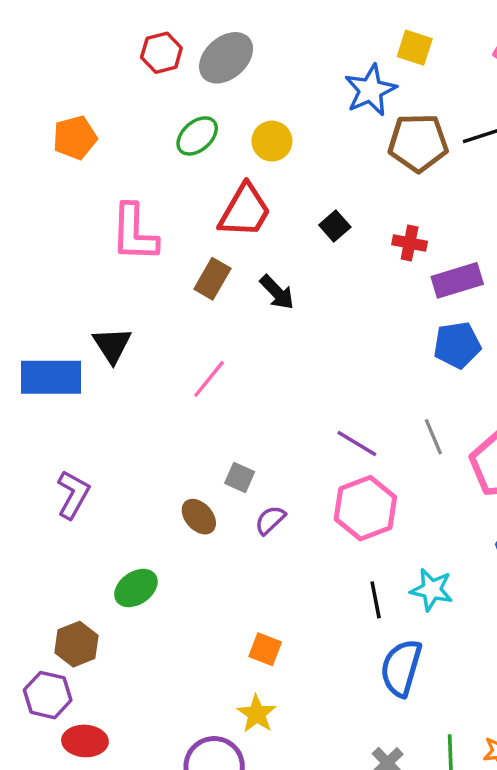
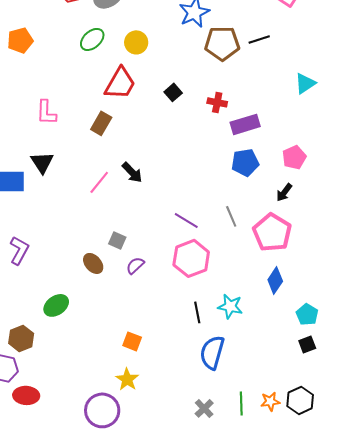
pink L-shape: (134, 233) -> (46, 112), moved, size x0.7
black arrow: (277, 292) -> (132, 172), moved

